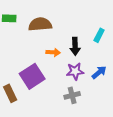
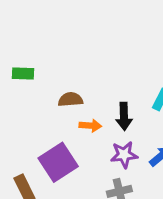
brown semicircle: (40, 24) -> (70, 100), moved, size x0.7

